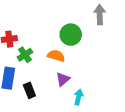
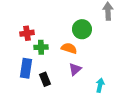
green cross: (25, 55) -> (41, 47), turned 32
cyan arrow: (78, 97) -> (100, 85), moved

